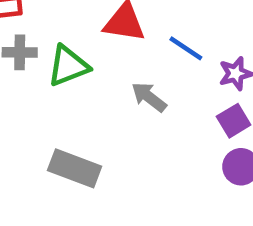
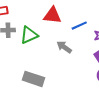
blue line: (186, 48) -> (79, 26), turned -56

